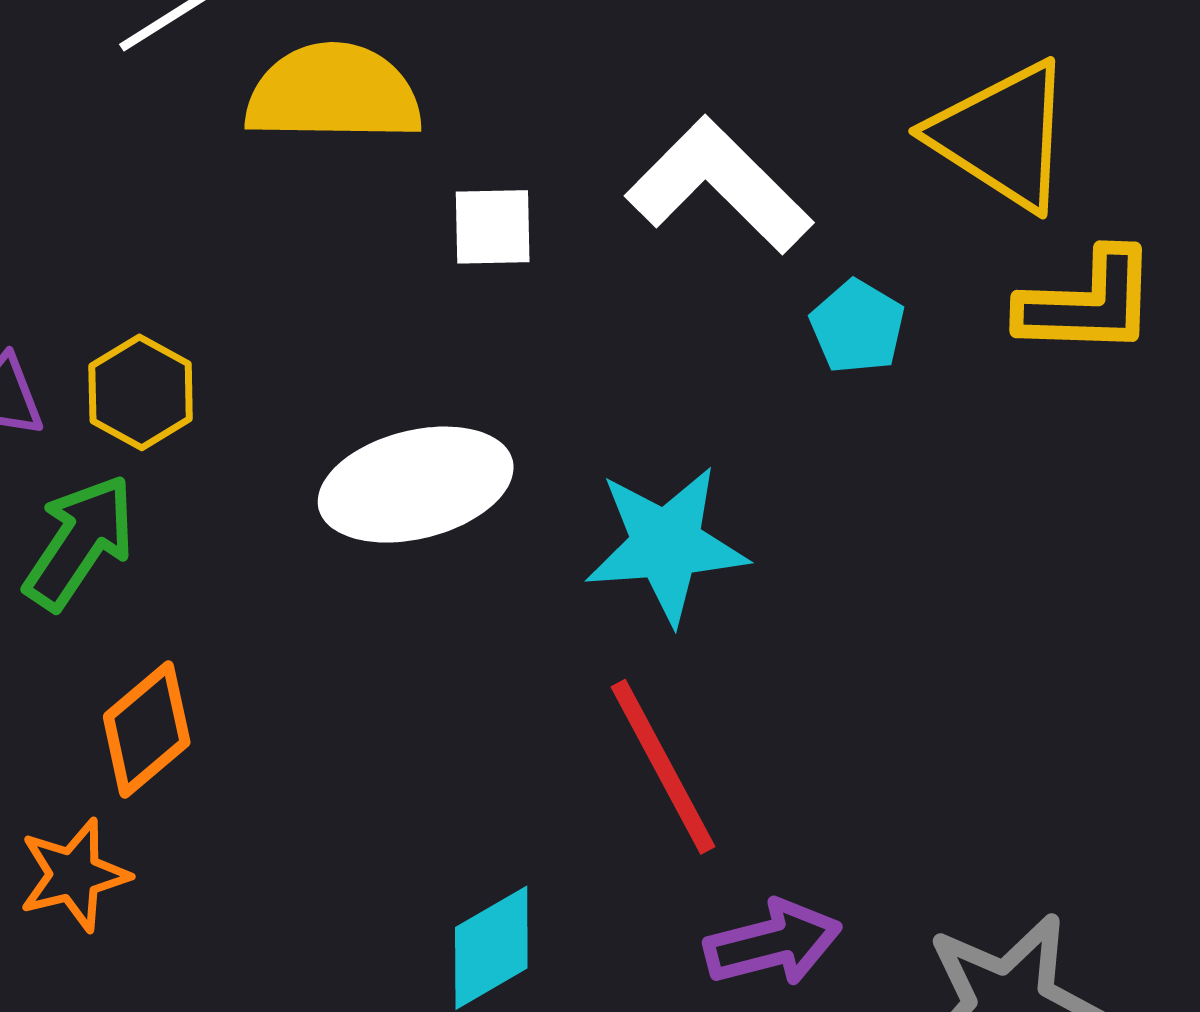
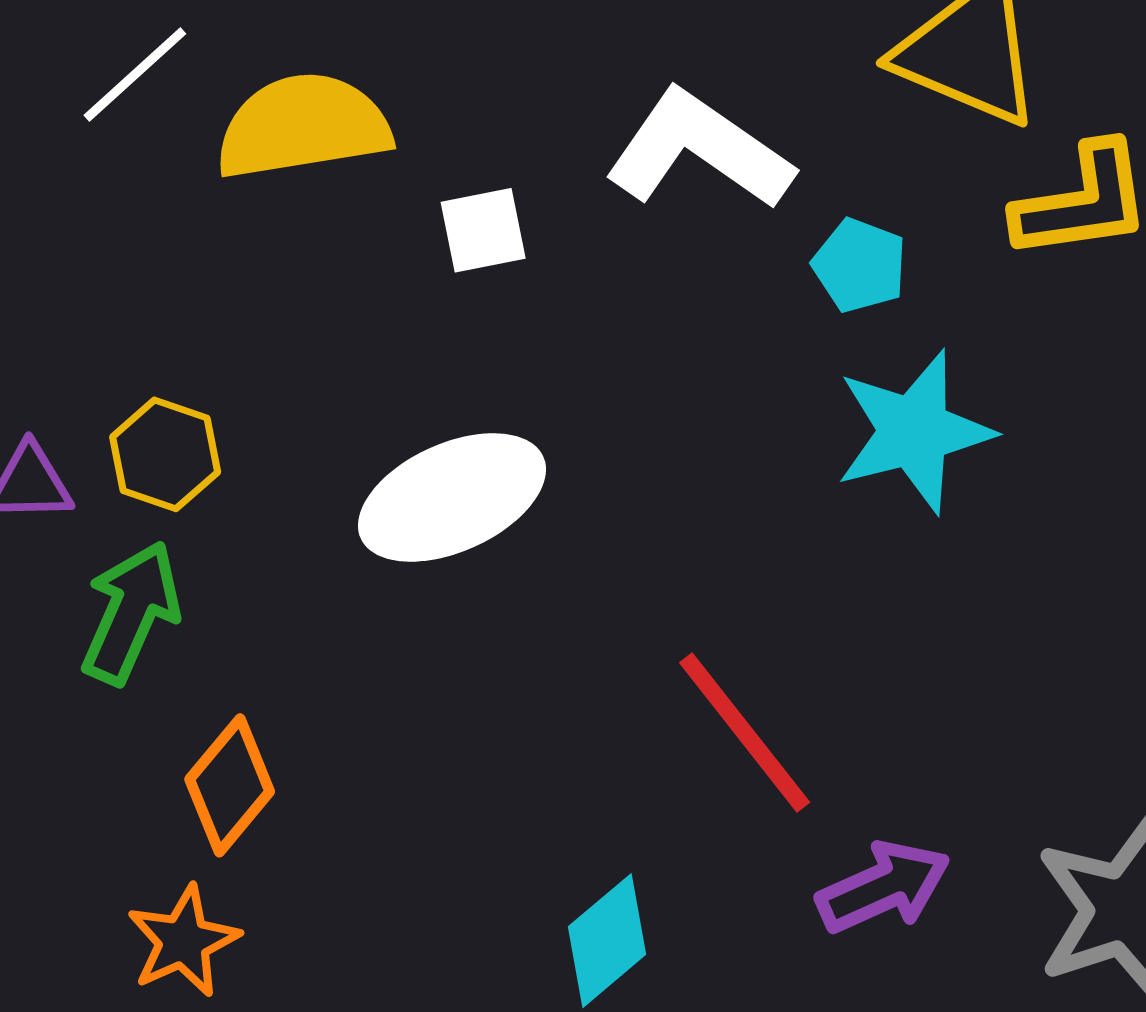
cyan star: (666, 545) -> (914, 432), moved

